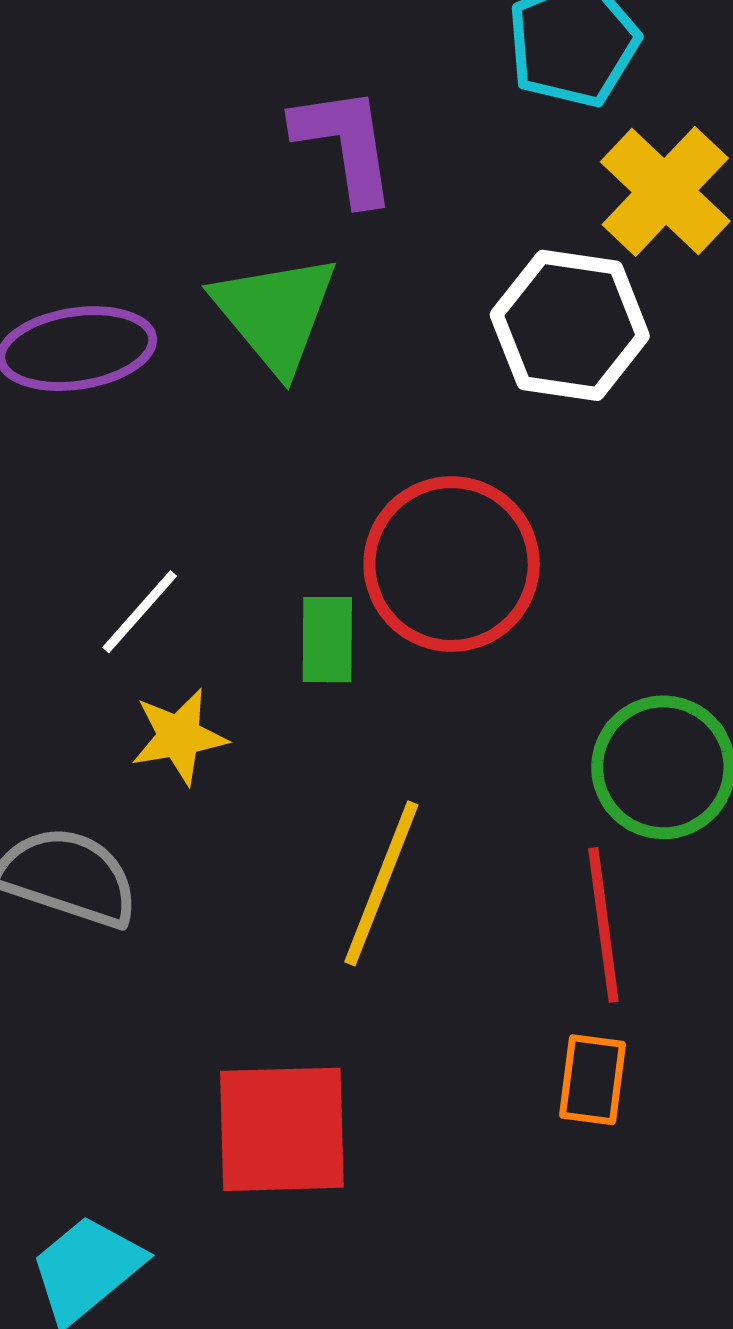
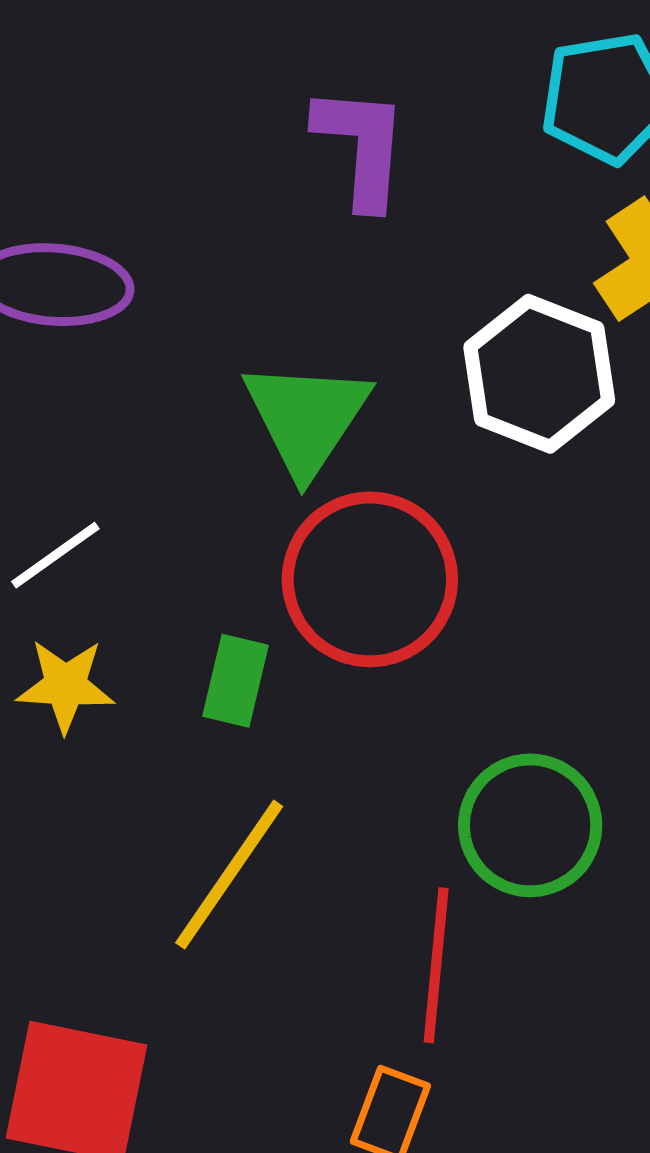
green triangle: (275, 313) -> (306, 418), moved
green rectangle: (327, 640) -> (236, 681), moved

